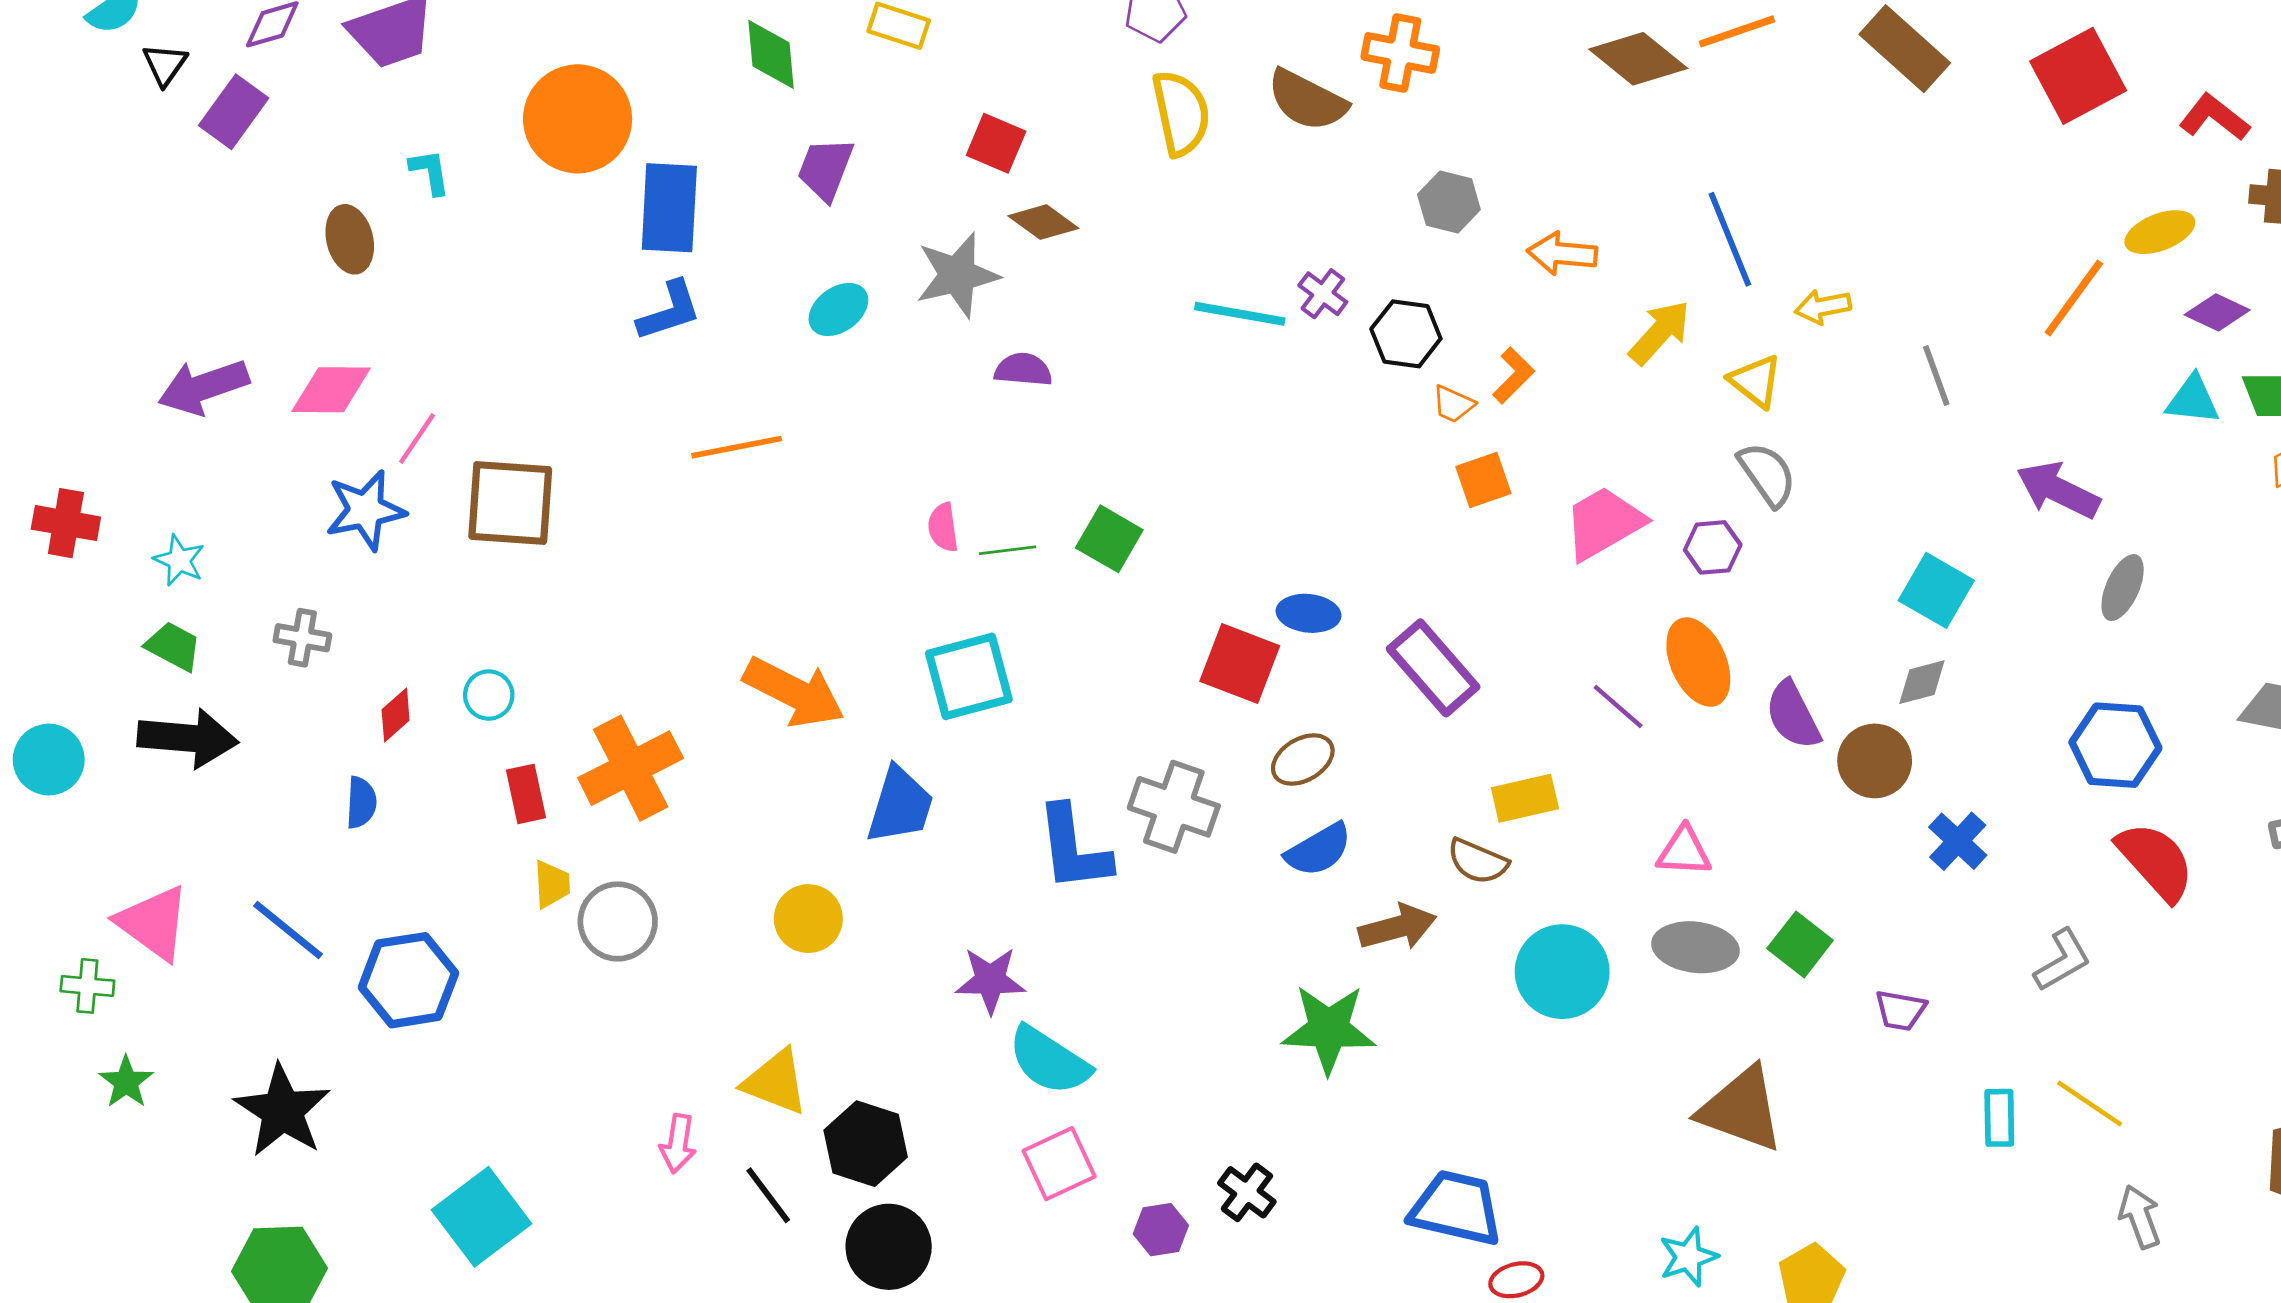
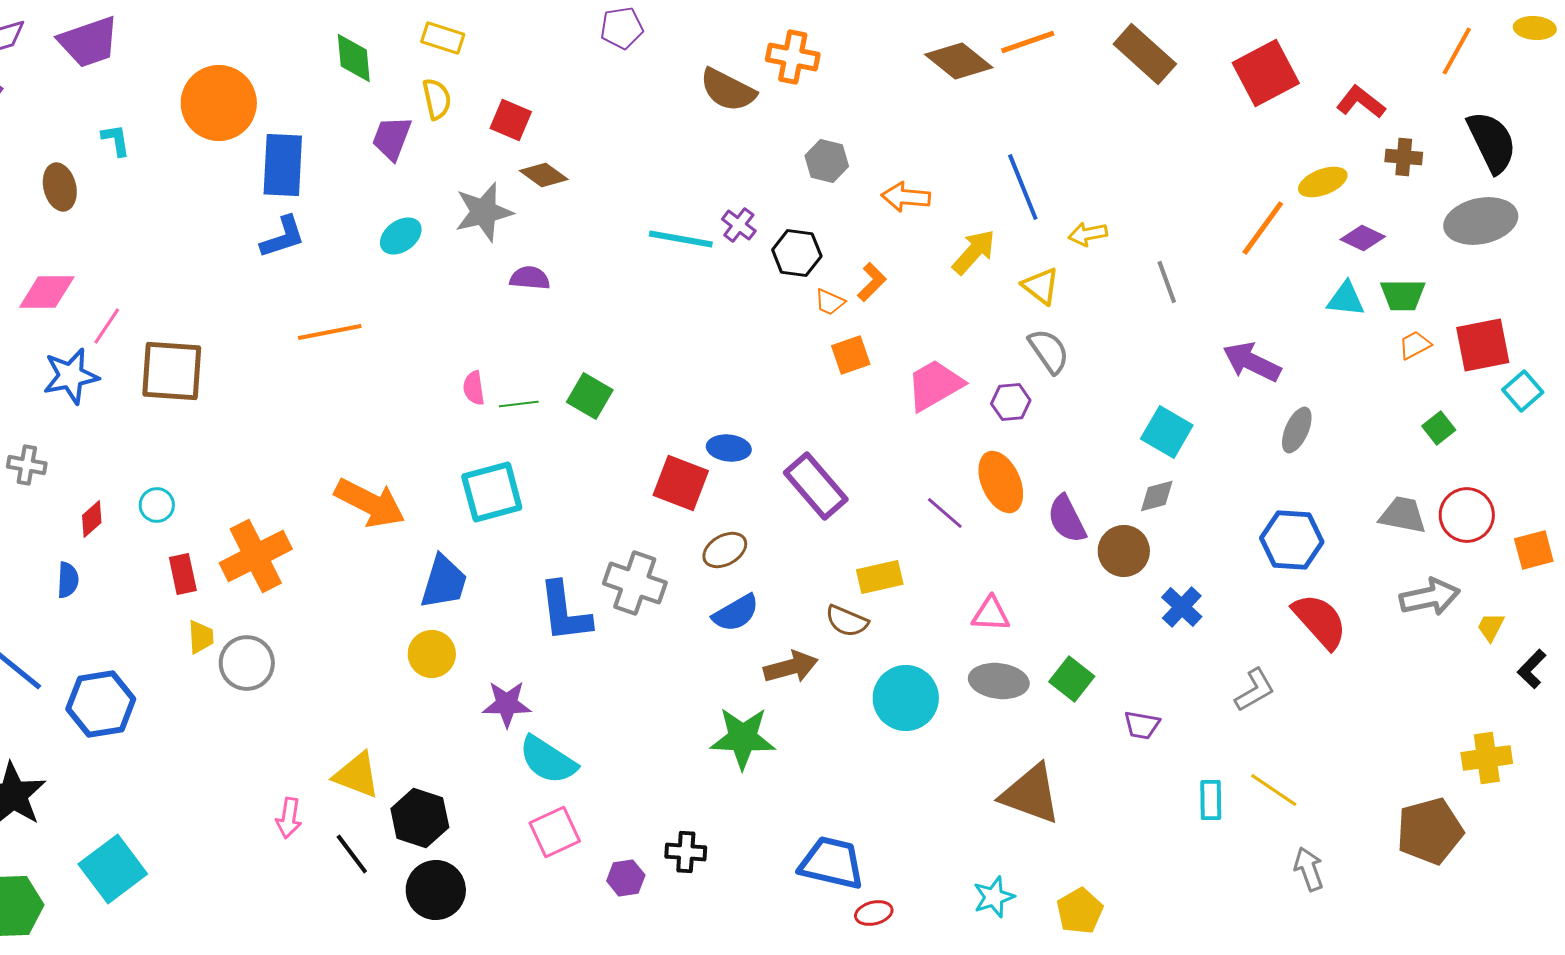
yellow semicircle: (1181, 113) -> (437, 99), moved, size x0.7
yellow circle: (808, 919) -> (432, 654), moved
black cross: (1247, 1192) -> (686, 852), turned -33
cyan square: (482, 1217) -> (113, 869), moved

